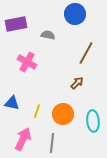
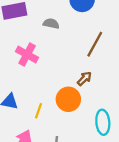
orange circle: (63, 114) -> (68, 99), moved

